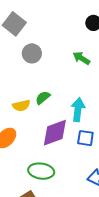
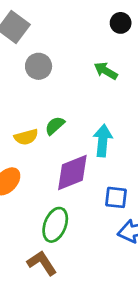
blue square: (85, 138) -> (116, 197), moved
green ellipse: (41, 171) -> (55, 225), turned -75

